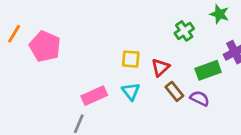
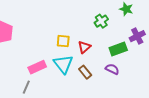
cyan triangle: (131, 91) -> (63, 64), size x1.5
brown rectangle: (174, 91) -> (85, 72), moved

